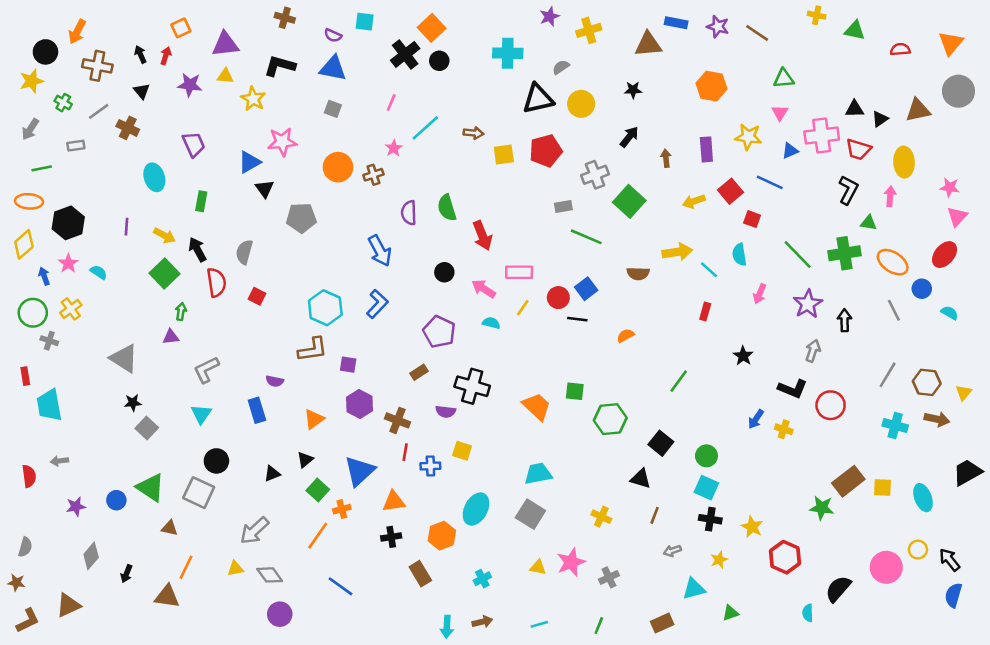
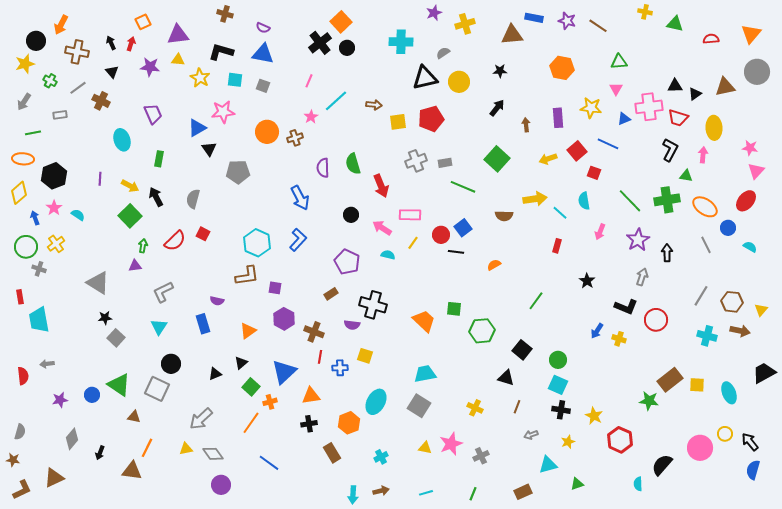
cyan square: (365, 22) -> (235, 80), moved
gray cross: (595, 175) -> (416, 161), moved
red semicircle: (216, 282) -> (175, 241), moved, turned 55

